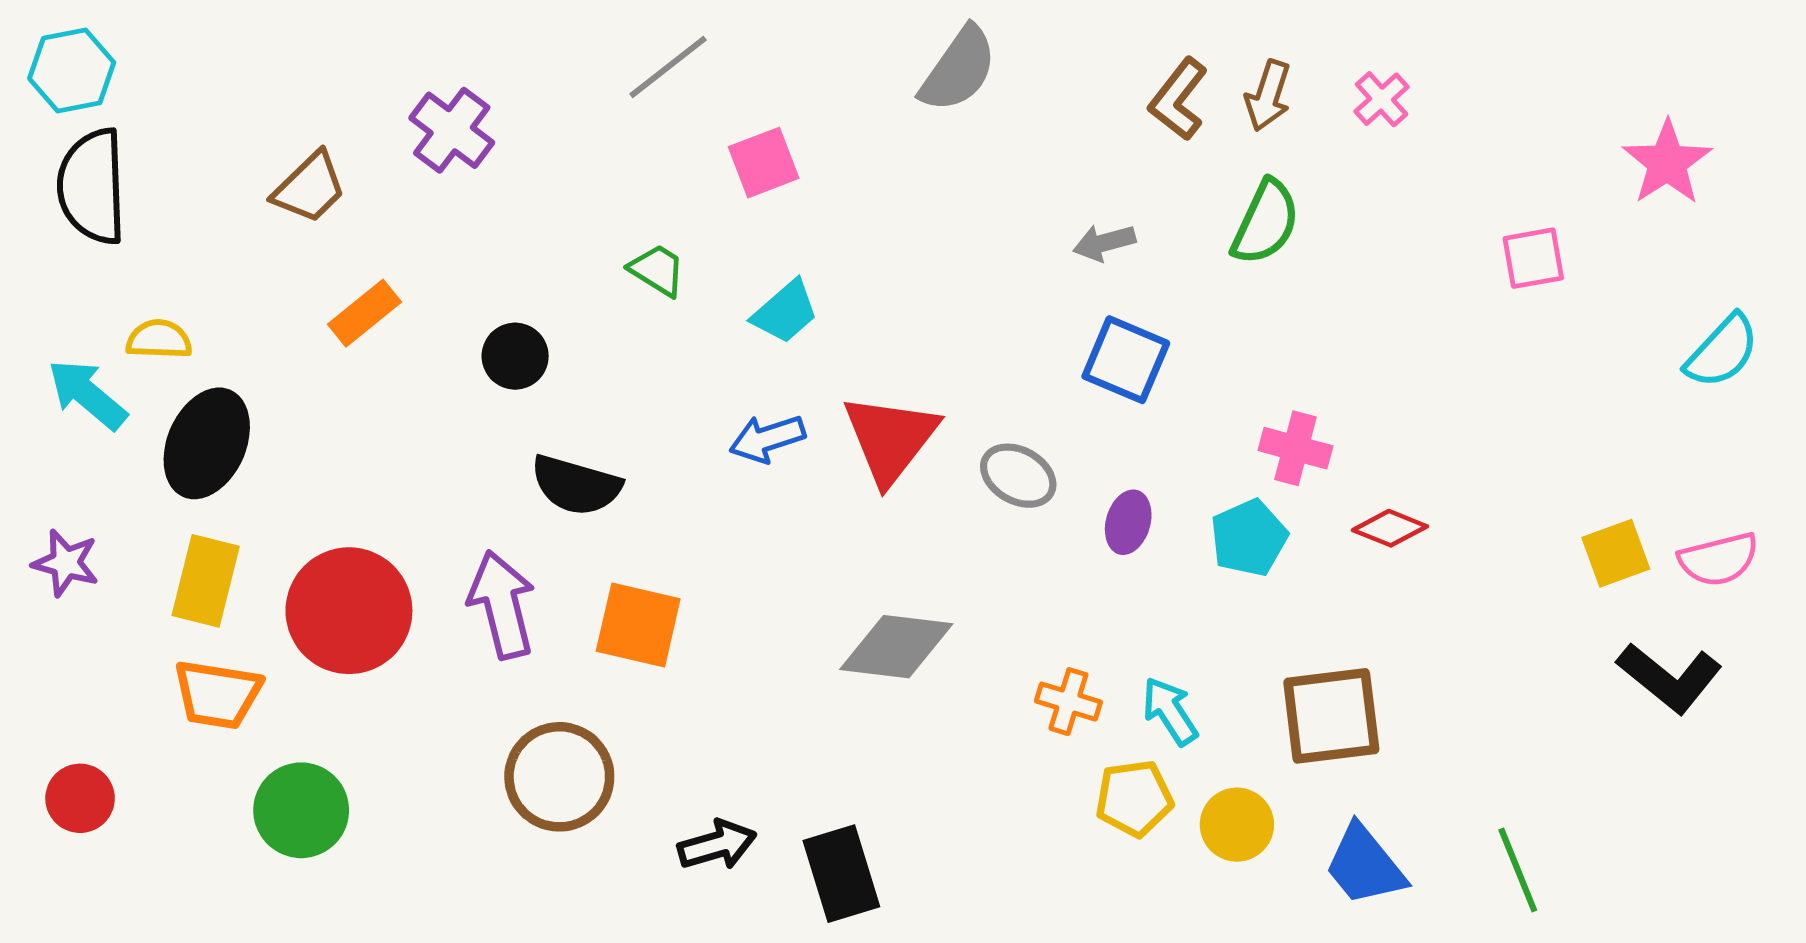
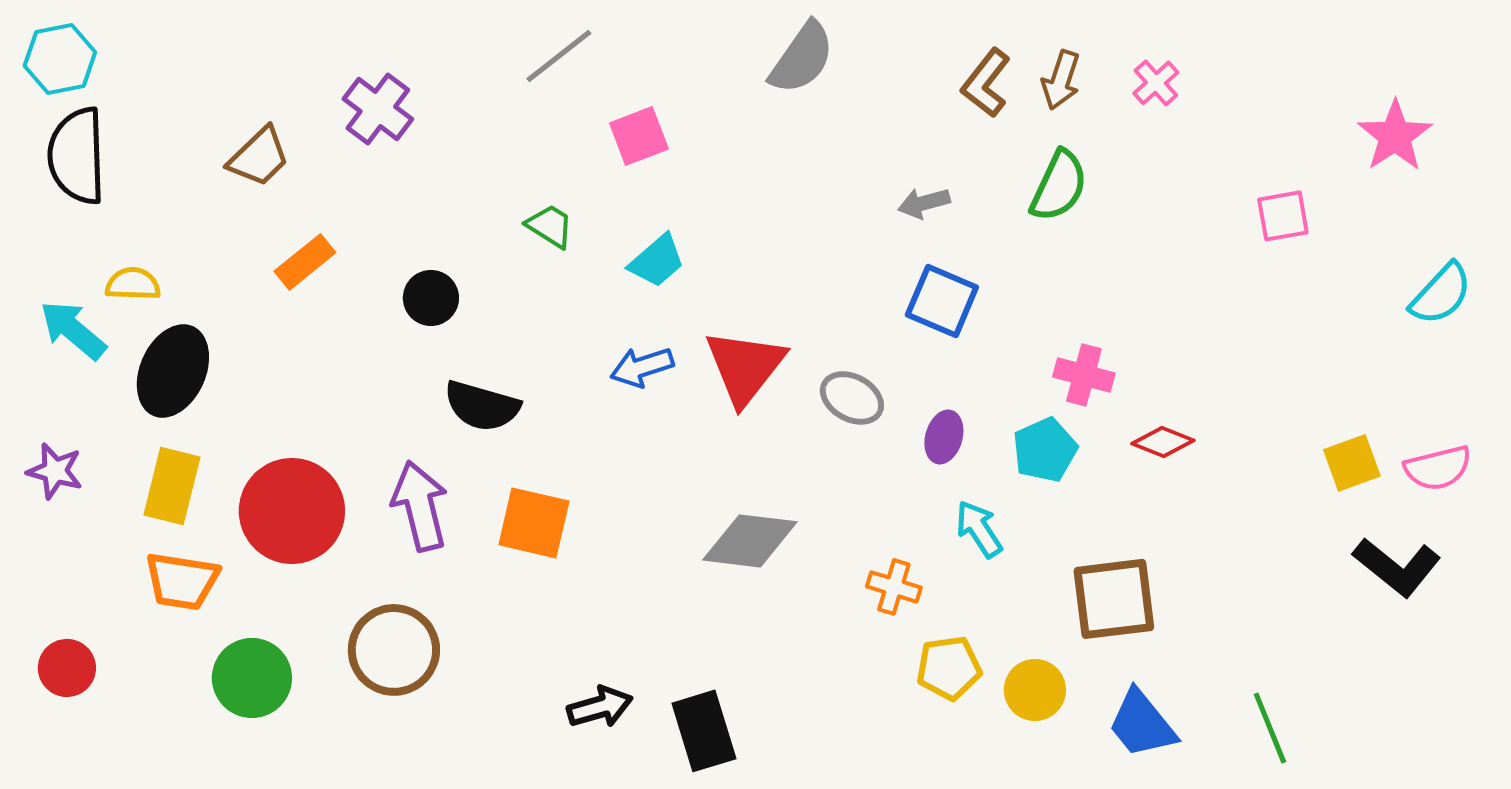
cyan arrow: (1170, 711) -> (979, 529), moved
brown circle: (559, 777) -> (394, 650), moved

